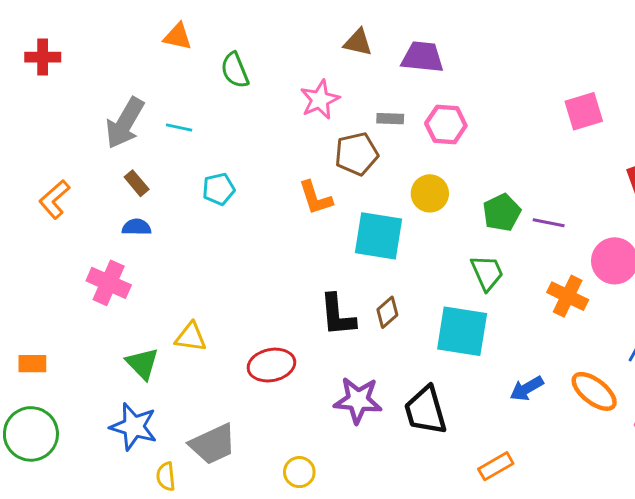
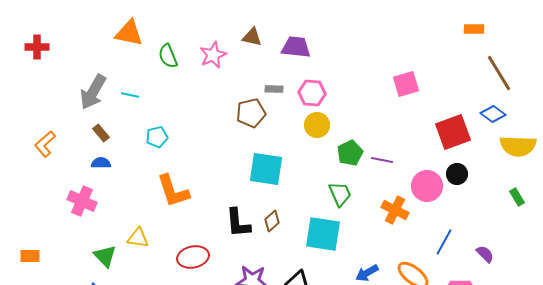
orange triangle: (178, 37) -> (129, 33), size x1.4
pink star: (320, 100) -> (213, 55), moved
yellow circle: (430, 193) -> (317, 125), moved
orange L-shape: (315, 198) -> (173, 191), moved, size x1.4

